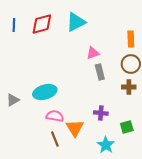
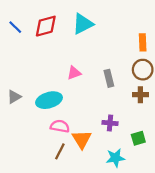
blue line: (14, 25) -> (15, 27), turned -48
pink triangle: (93, 53) -> (74, 73), moved
gray triangle: (13, 100) -> (14, 97), moved
brown line: (55, 139) -> (60, 151), turned 49
cyan star: (106, 145) -> (115, 158), turned 30

